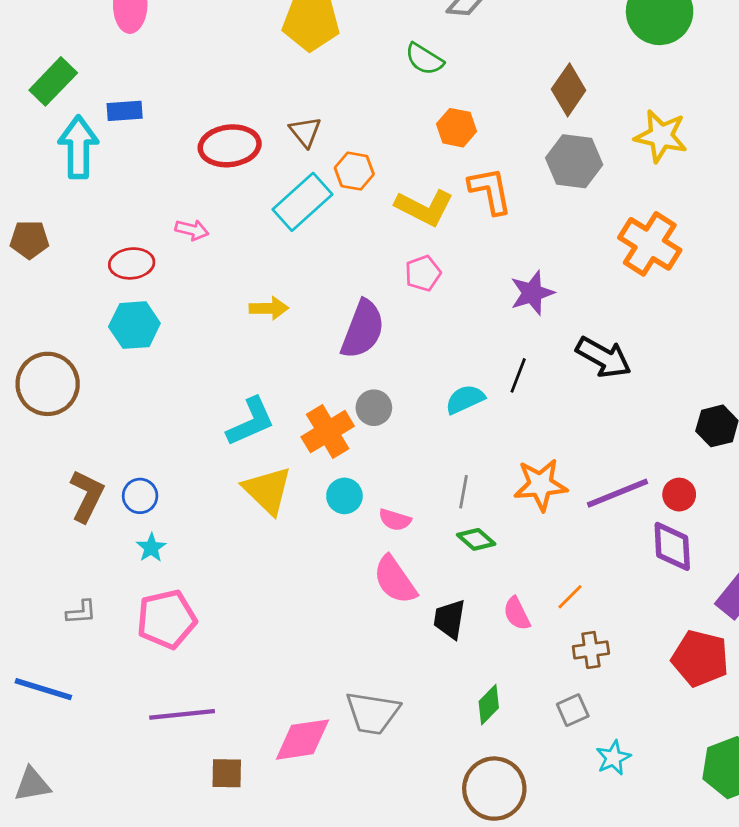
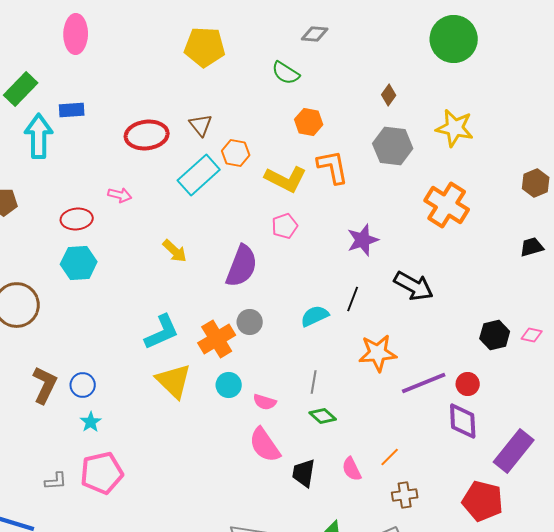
brown diamond: (569, 90) -> (389, 95), size x0.6
yellow arrow: (269, 308) -> (175, 251), turned 44
orange star: (541, 485) -> (378, 353), moved
gray L-shape: (81, 612) -> (56, 481), moved

